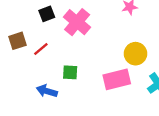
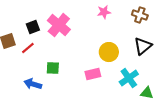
black square: (47, 14) -> (33, 27), moved
pink rectangle: (117, 79) -> (93, 74), size x0.7

